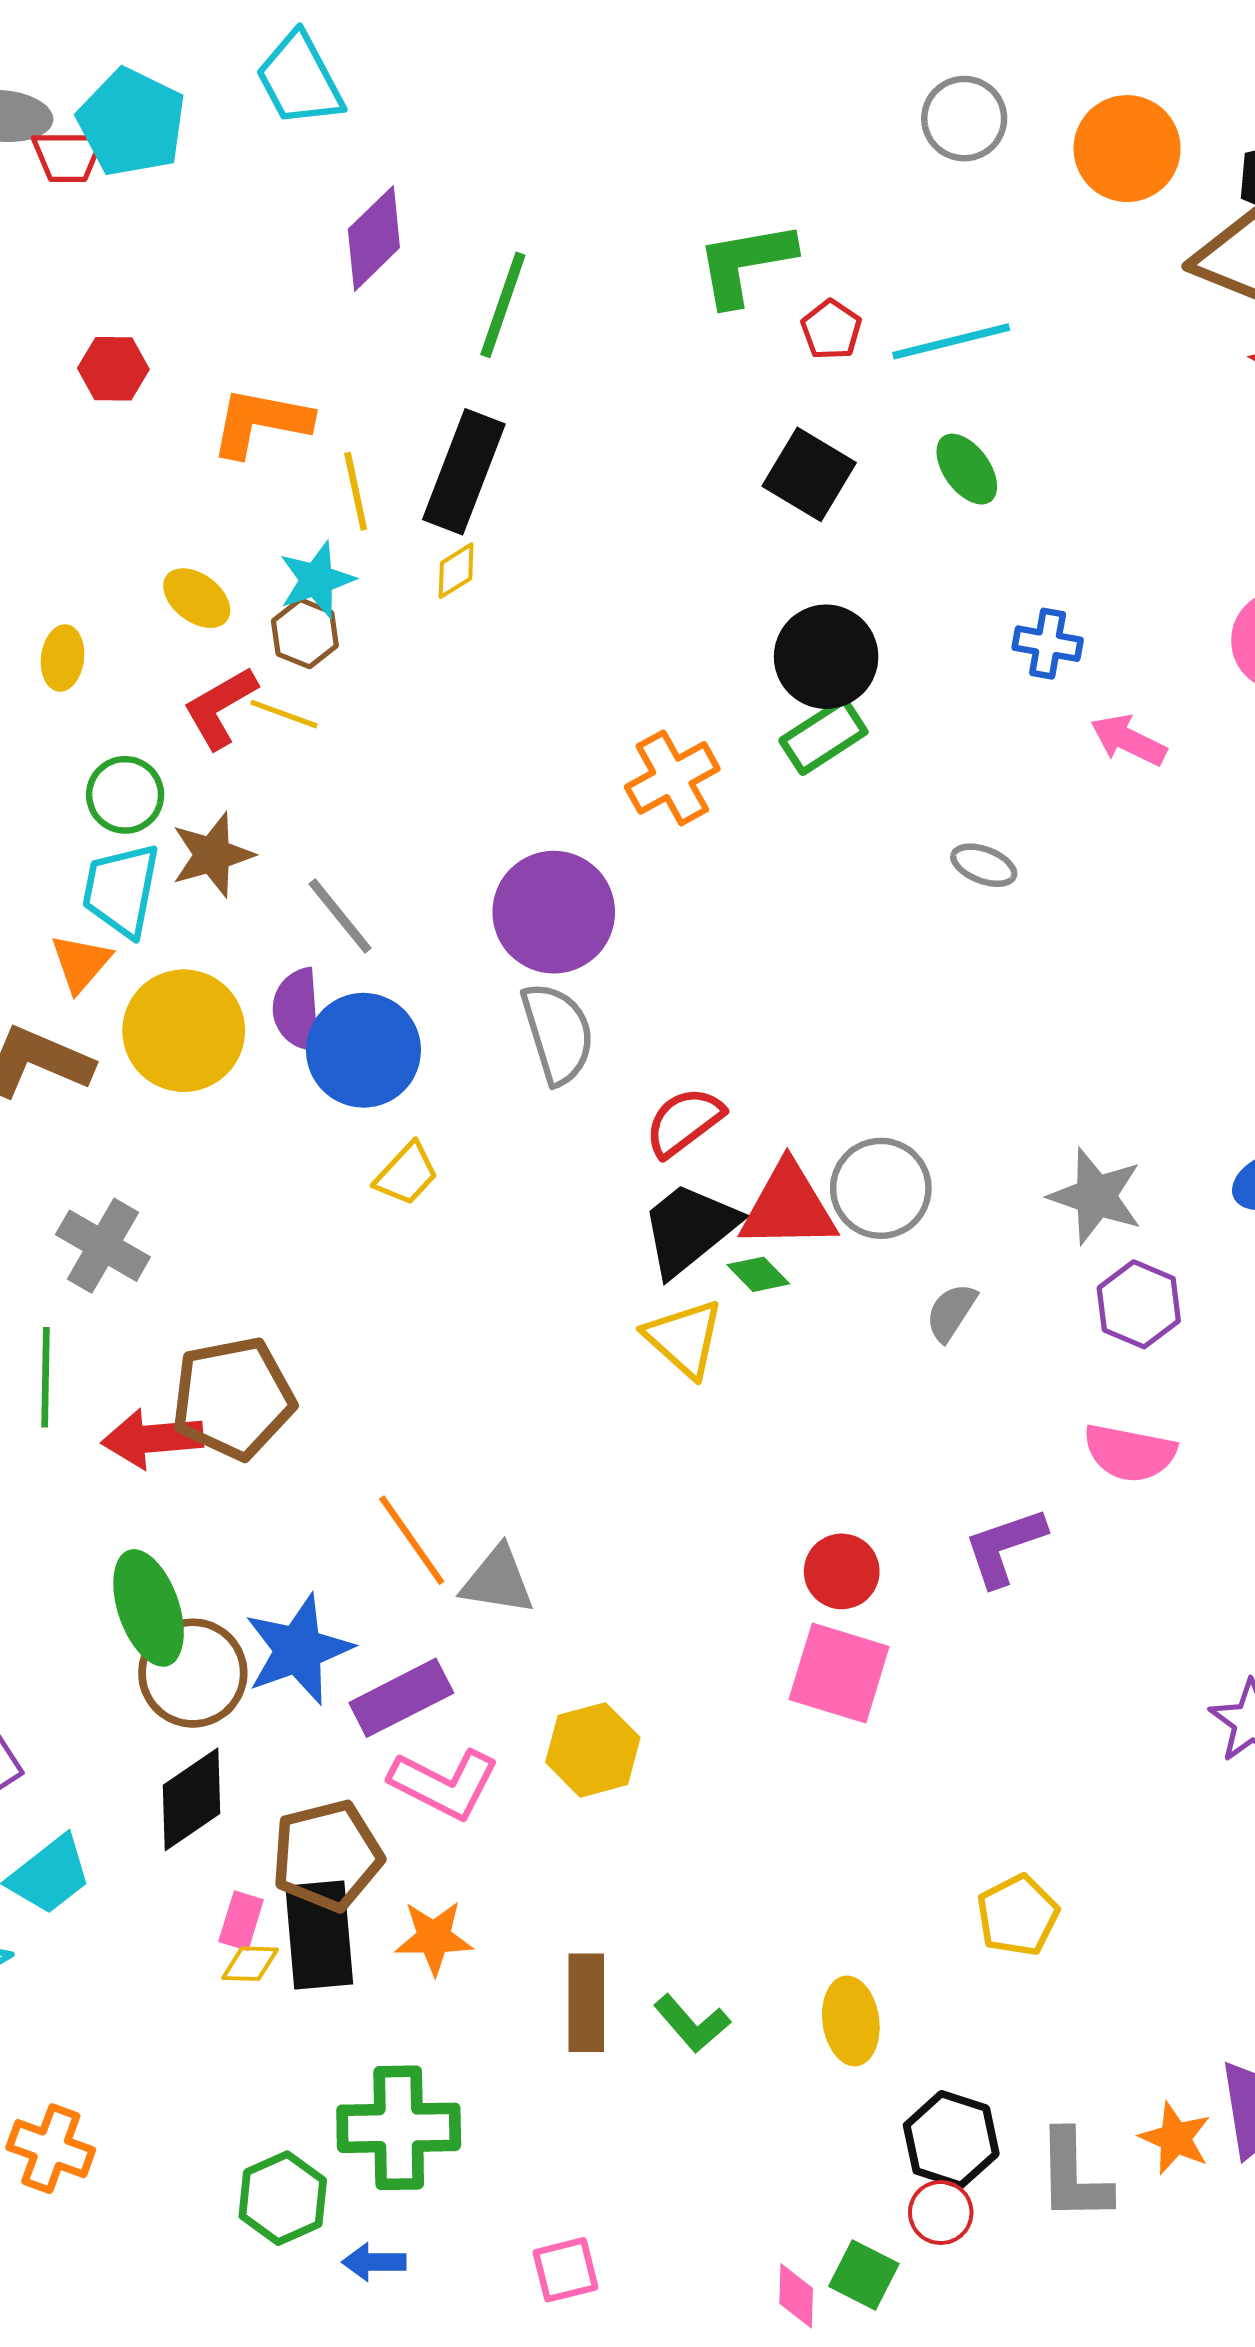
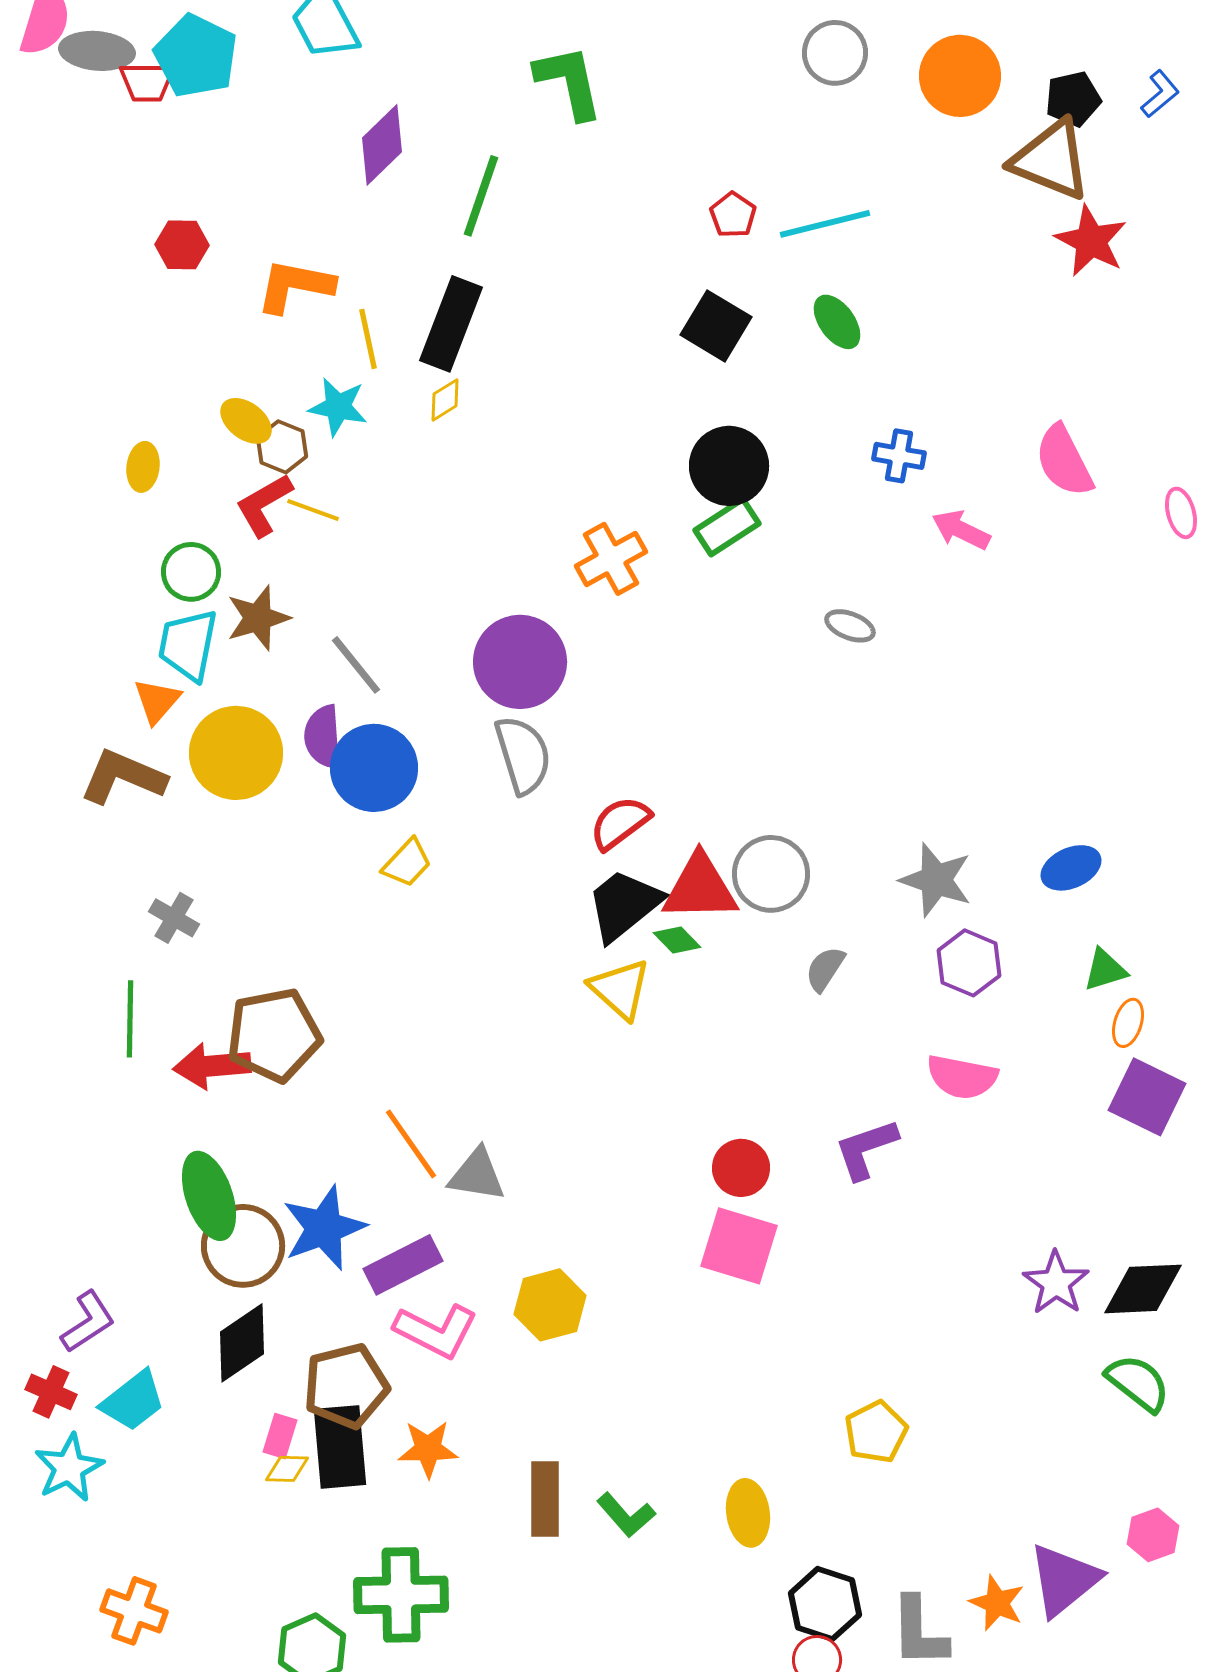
green L-shape: (745, 263) -> (569, 82), moved, turned 88
cyan star: (317, 580) -> (338, 407), turned 30
brown hexagon: (305, 633) -> (282, 447), moved
gray cross: (103, 1246) -> (174, 918), size x0.7

